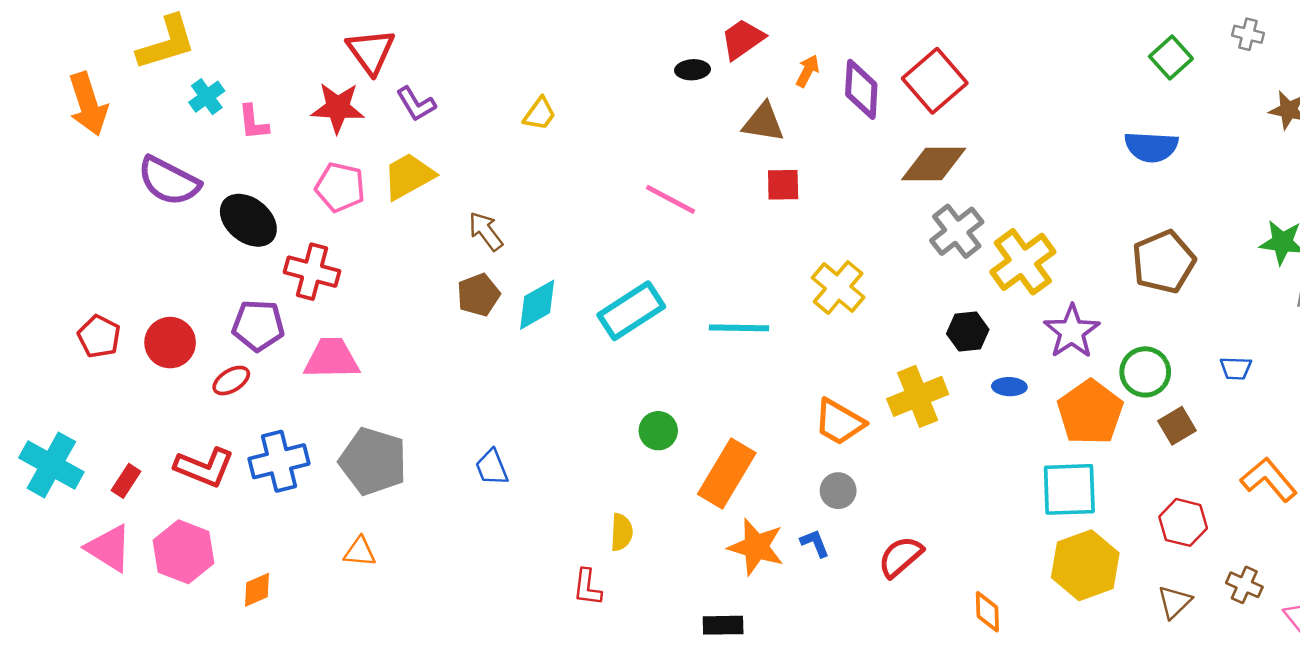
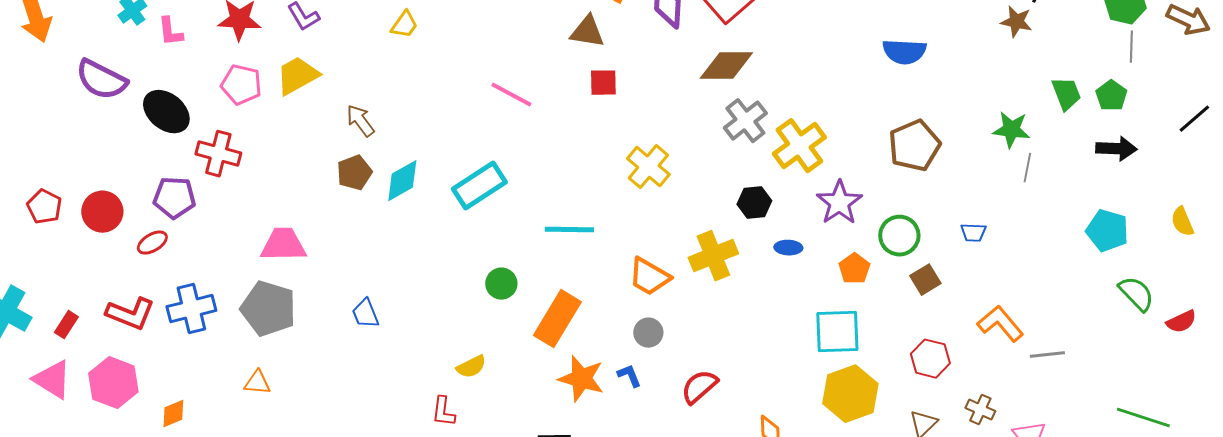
cyan line: (739, 328) -> (569, 230), moved
pink trapezoid: (332, 358) -> (283, 245), moved
orange pentagon: (1090, 412) -> (854, 269), size x0.6
yellow semicircle: (622, 532) -> (471, 367), turned 60

